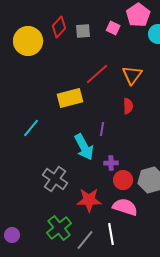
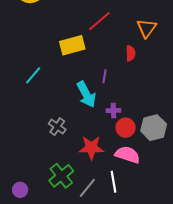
orange triangle: (132, 75) -> (147, 28), moved
gray cross: (55, 179) -> (57, 127), size x0.7
purple circle: (12, 235) -> (20, 190), moved

